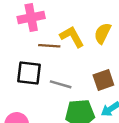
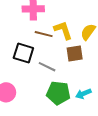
brown square: (103, 80) -> (75, 54), moved

